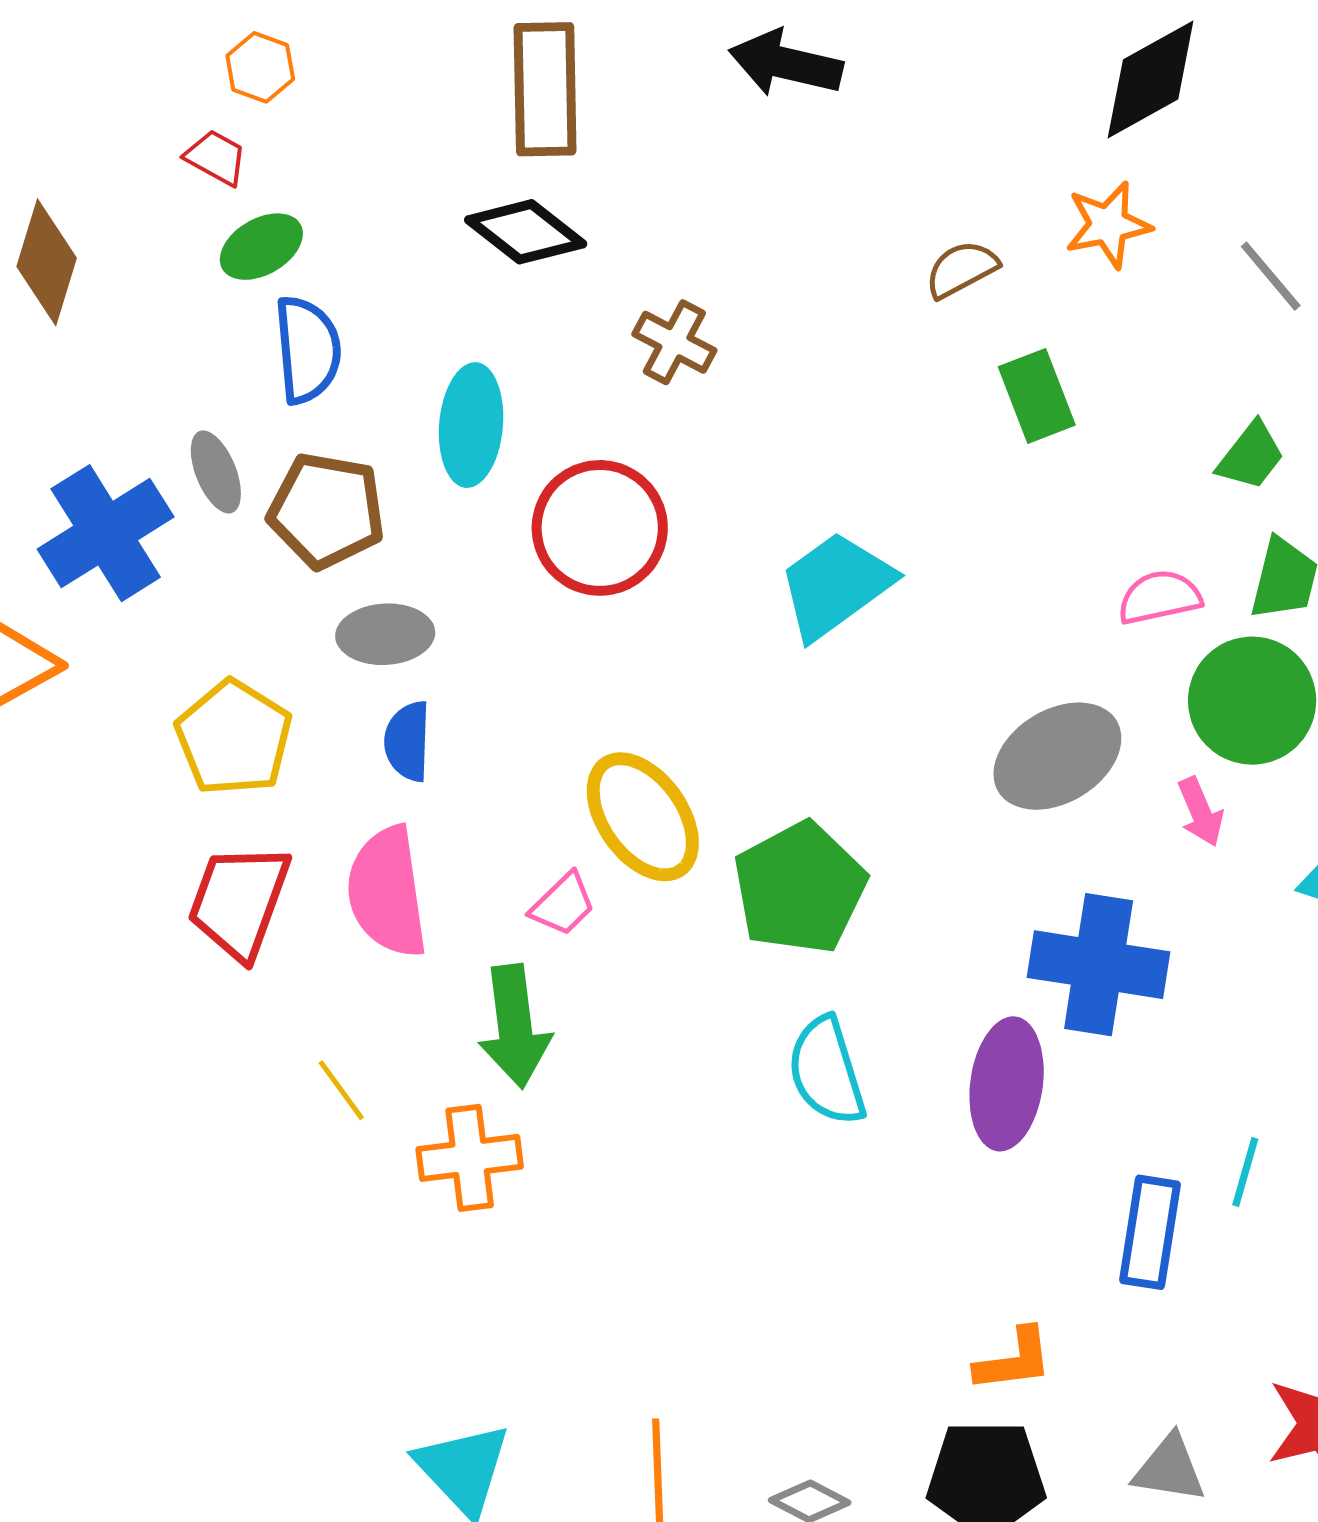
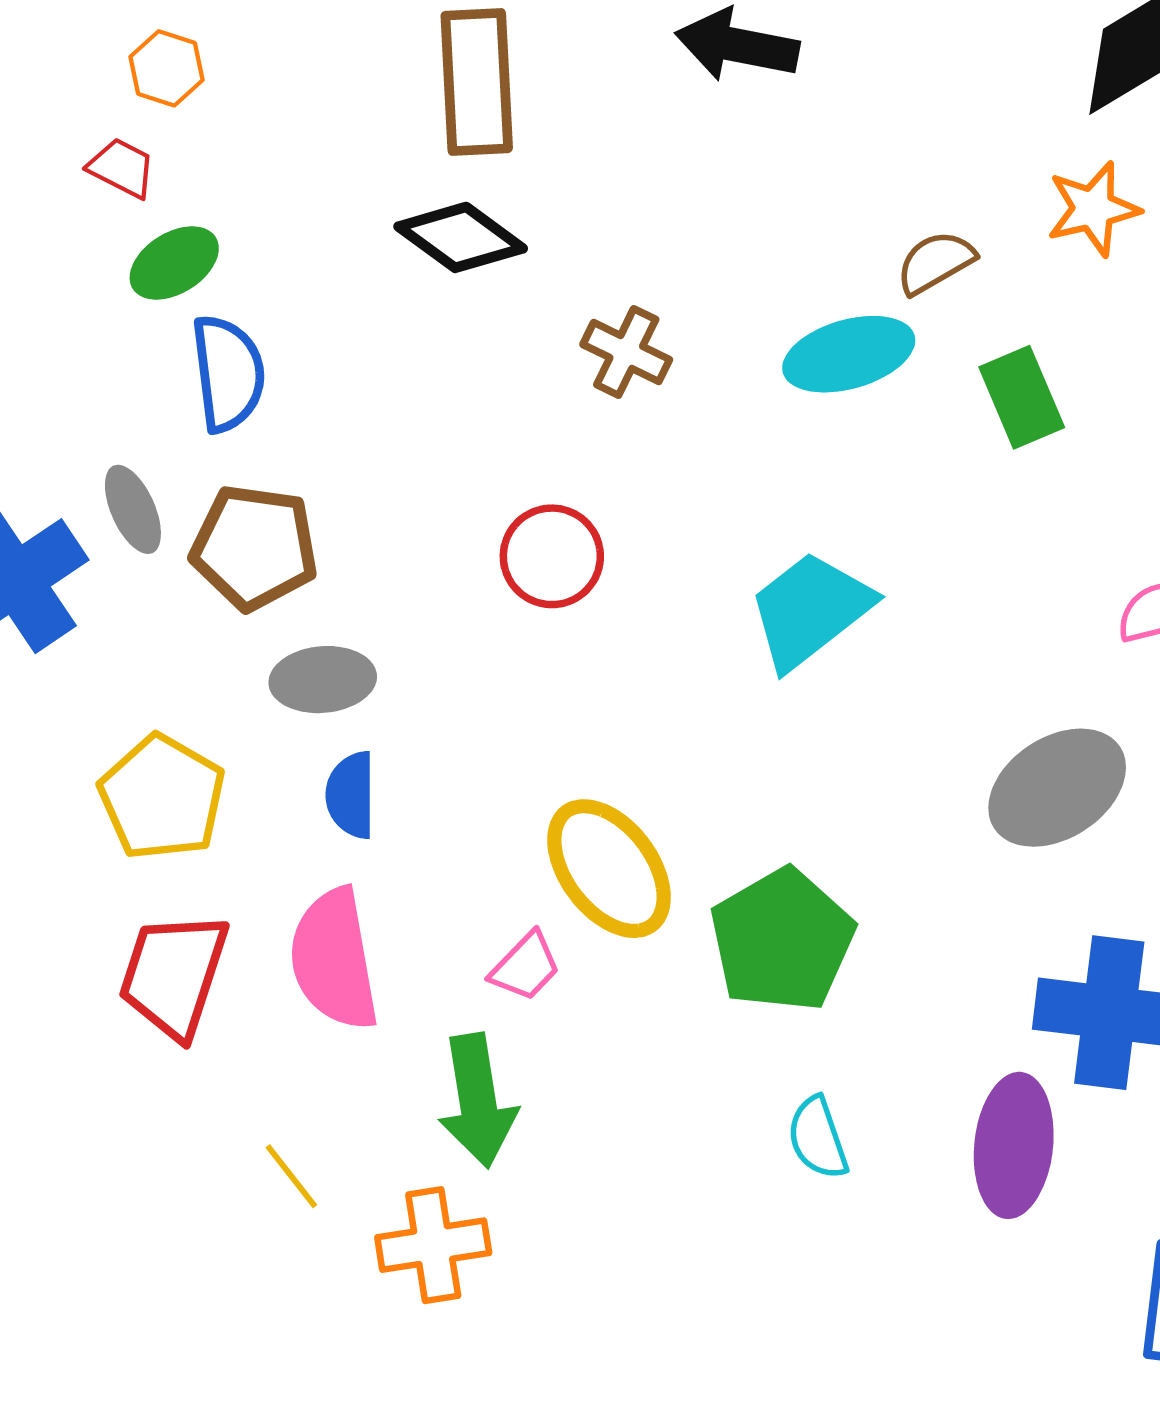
cyan ellipse: (471, 425) -> (849, 354), moved, turned 71
red circle: (600, 528) -> (552, 556), size x0.7
cyan semicircle: (827, 1071) -> (818, 1138), size x0.7

